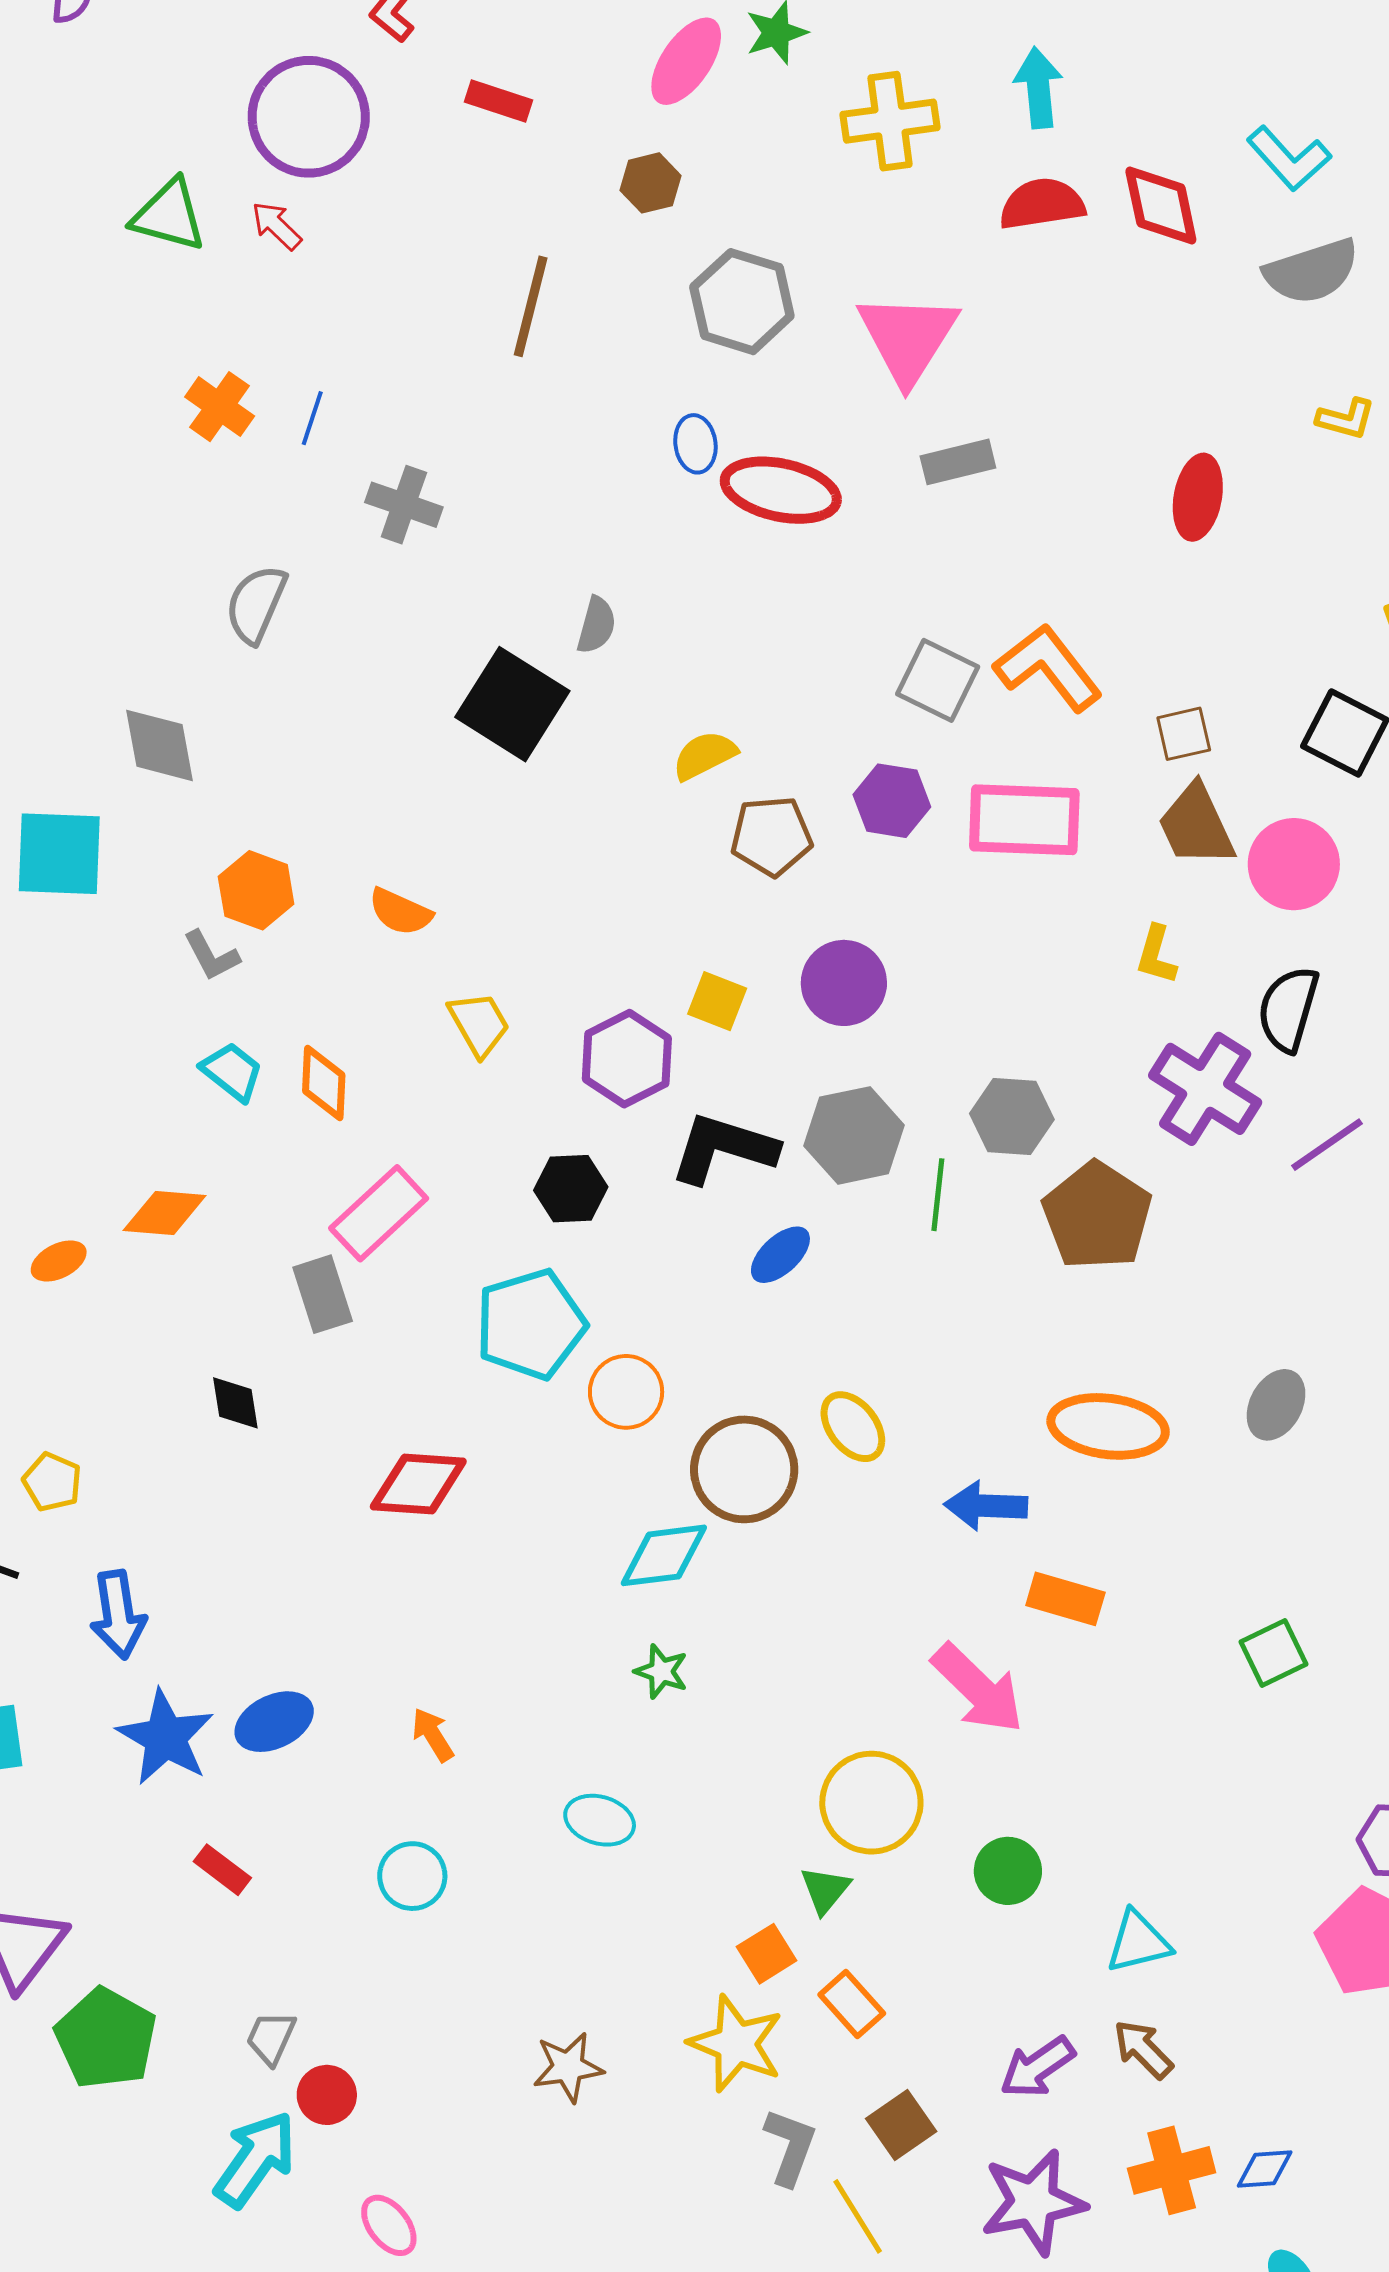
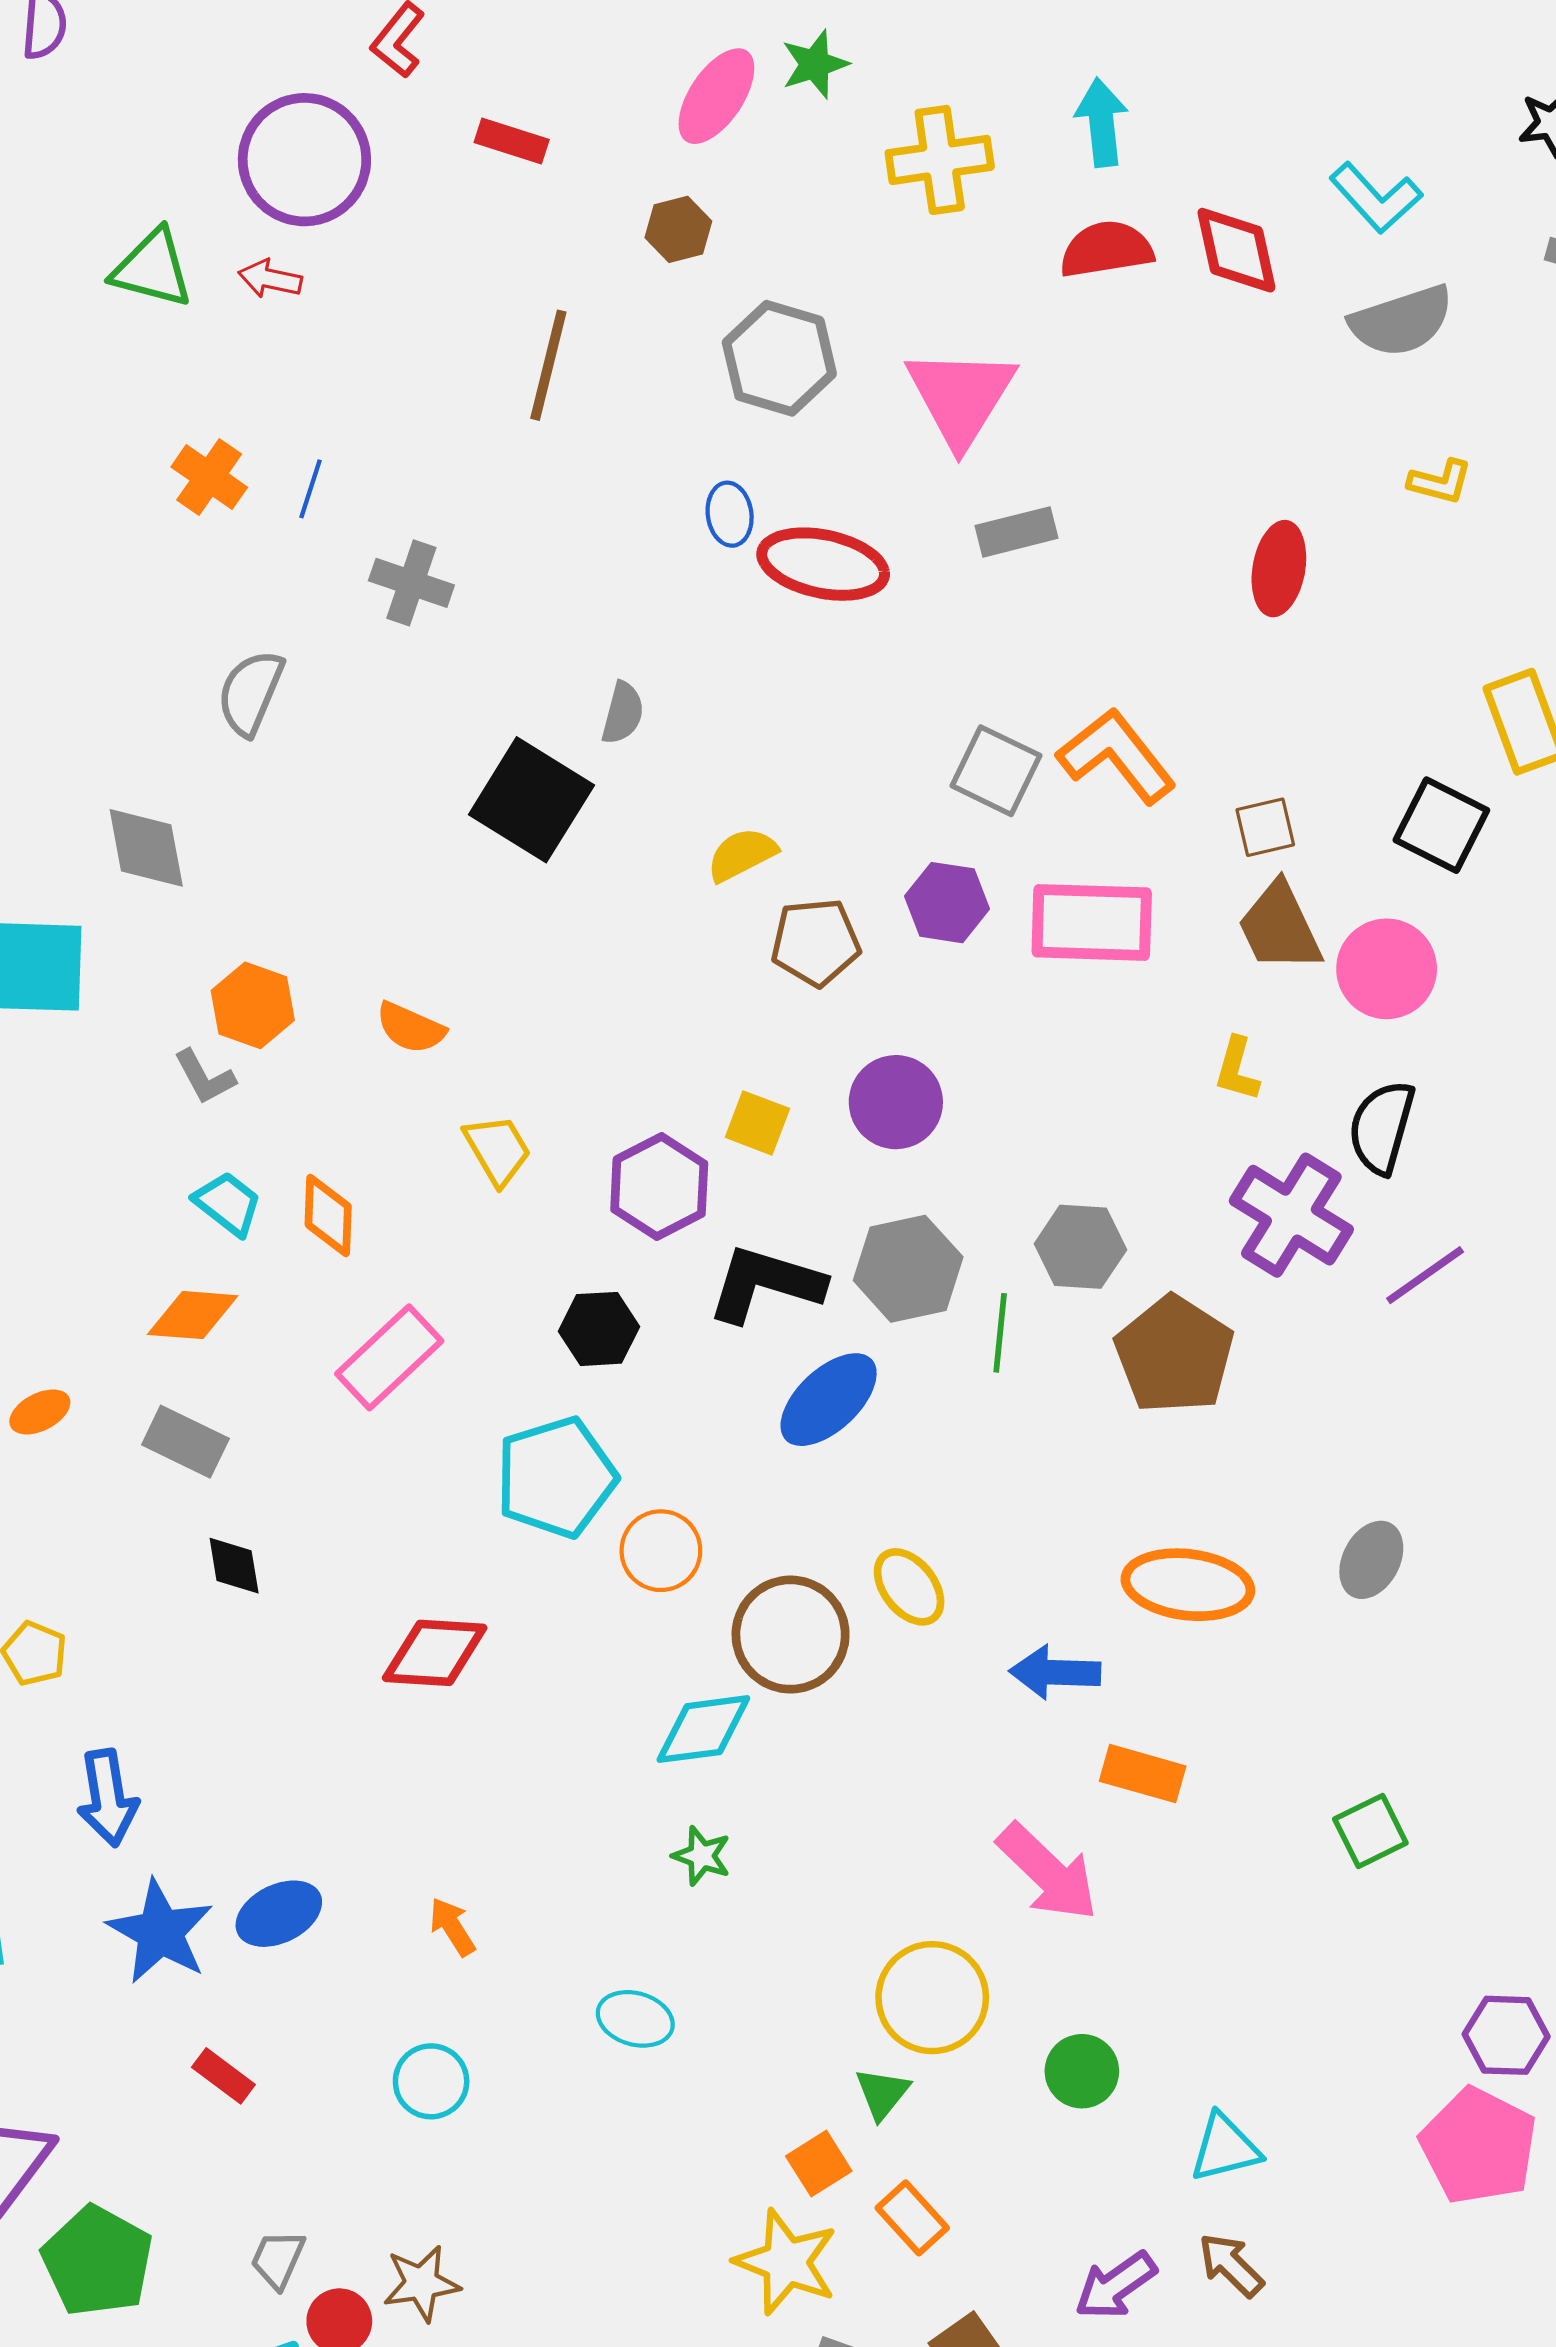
red arrow: (277, 226) -> (270, 279), turned -32
orange diamond: (165, 1213) -> (193, 1315), moved
blue ellipse: (780, 1255) -> (829, 1400), size x1.5
gray rectangle: (323, 1294) -> (185, 1442), moved, turned -46
brown star: (568, 2067) -> (421, 2283), moved

